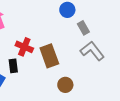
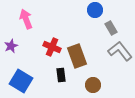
black rectangle: (13, 66) -> (61, 75), moved

